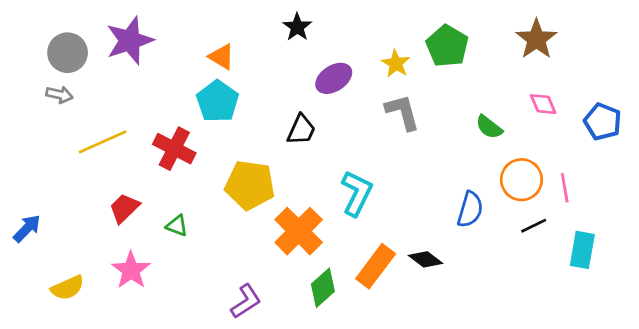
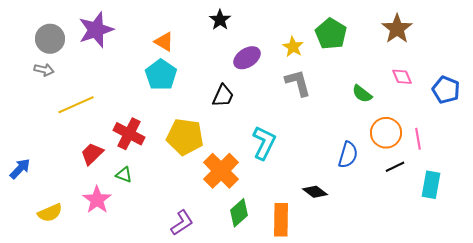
red cross: (174, 149) -> (129, 134), moved
green triangle: (177, 226) -> (124, 175), moved
orange rectangle: (376, 266) -> (281, 220), moved, turned -36

